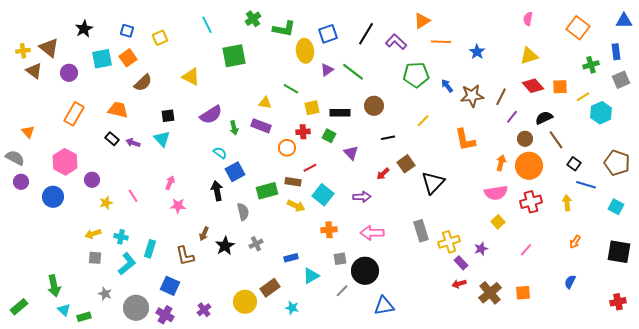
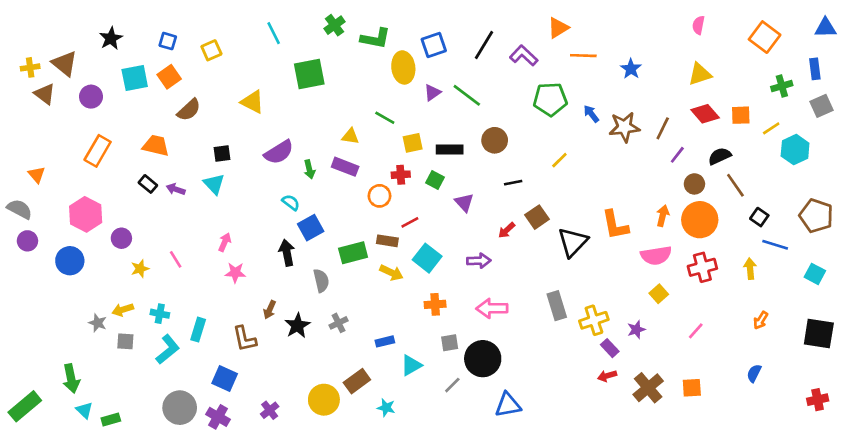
orange L-shape: (465, 140) -> (615, 225), moved
gray star: (105, 294) -> (98, 323), moved
green rectangle: (19, 307) -> (25, 406), size x1.4

